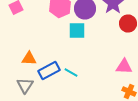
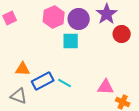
pink triangle: (124, 66) -> (106, 87), moved
gray triangle: (25, 86) -> (19, 96), turned -42

